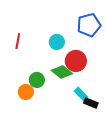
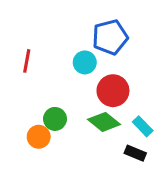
blue pentagon: (89, 25) -> (110, 37), moved
green diamond: (62, 72) -> (104, 122), moved
cyan rectangle: (81, 94) -> (143, 126), moved

